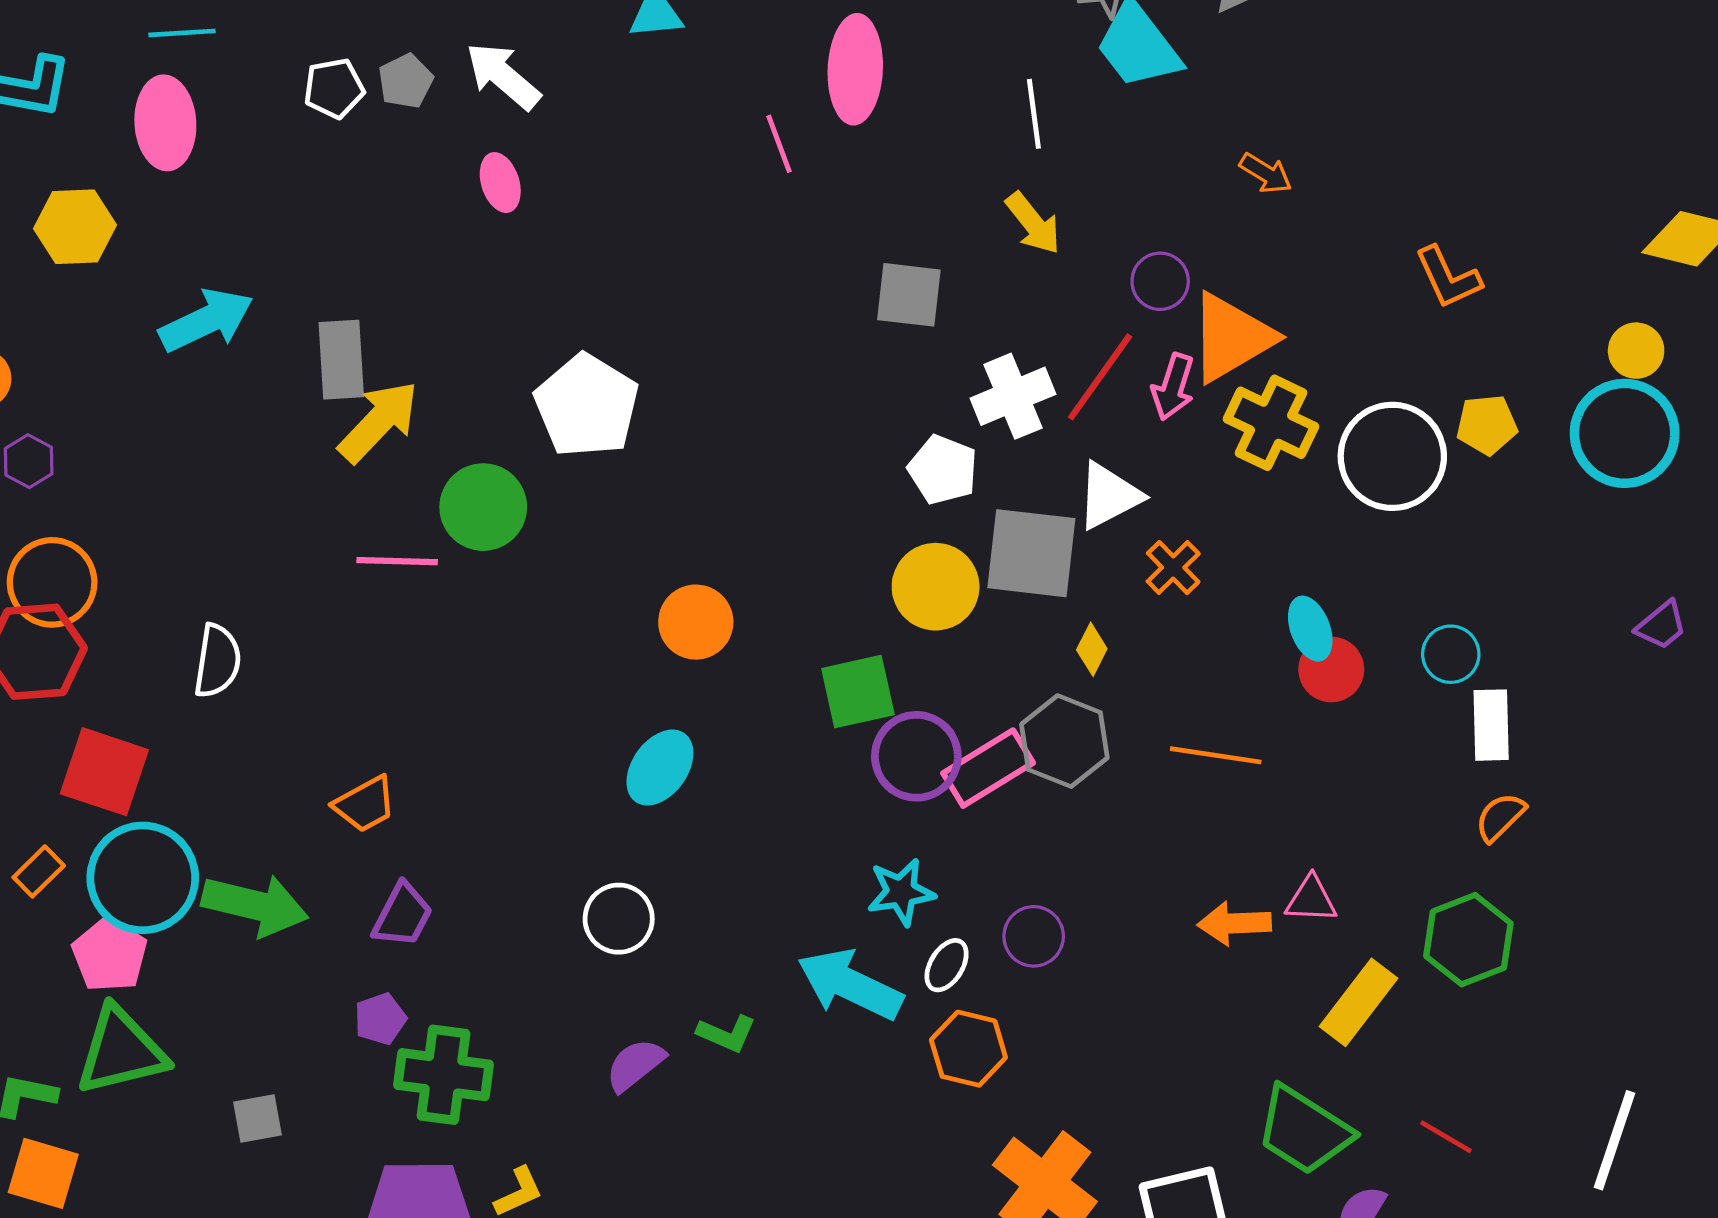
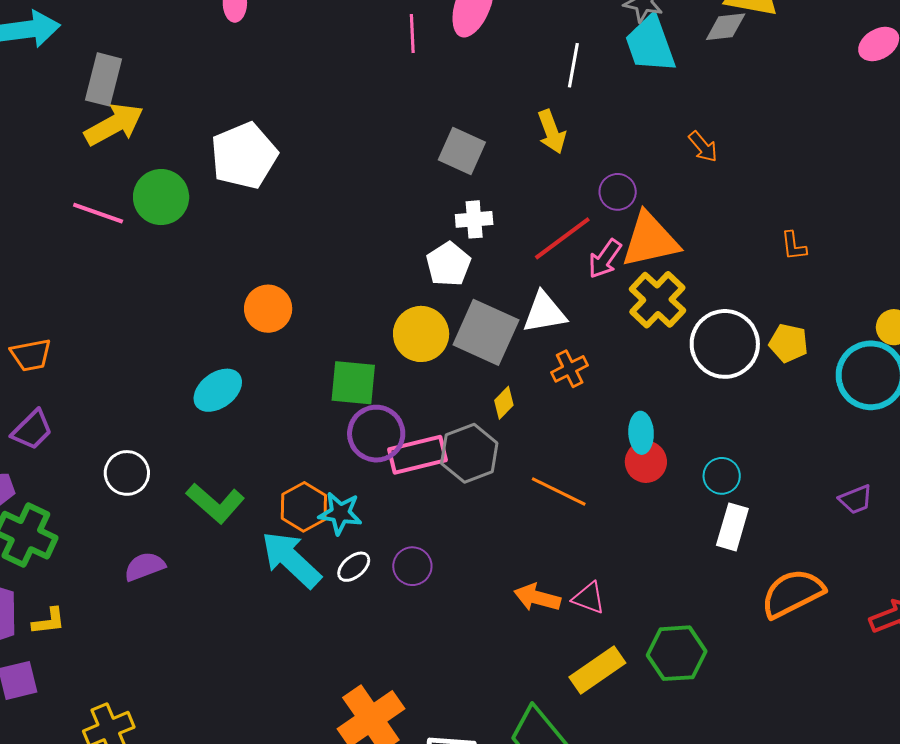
orange L-shape: (1448, 277) -> (794, 246), size x0.7
white cross: (1013, 396) -> (474, 219), moved, size x0.7
orange semicircle: (1500, 817) -> (792, 593), moved, size x1.8
white circle: (619, 919) -> (127, 473), moved
green L-shape: (727, 1034) -> (215, 503), moved, size x1.5
orange hexagon: (968, 1049) -> (304, 507), moved

